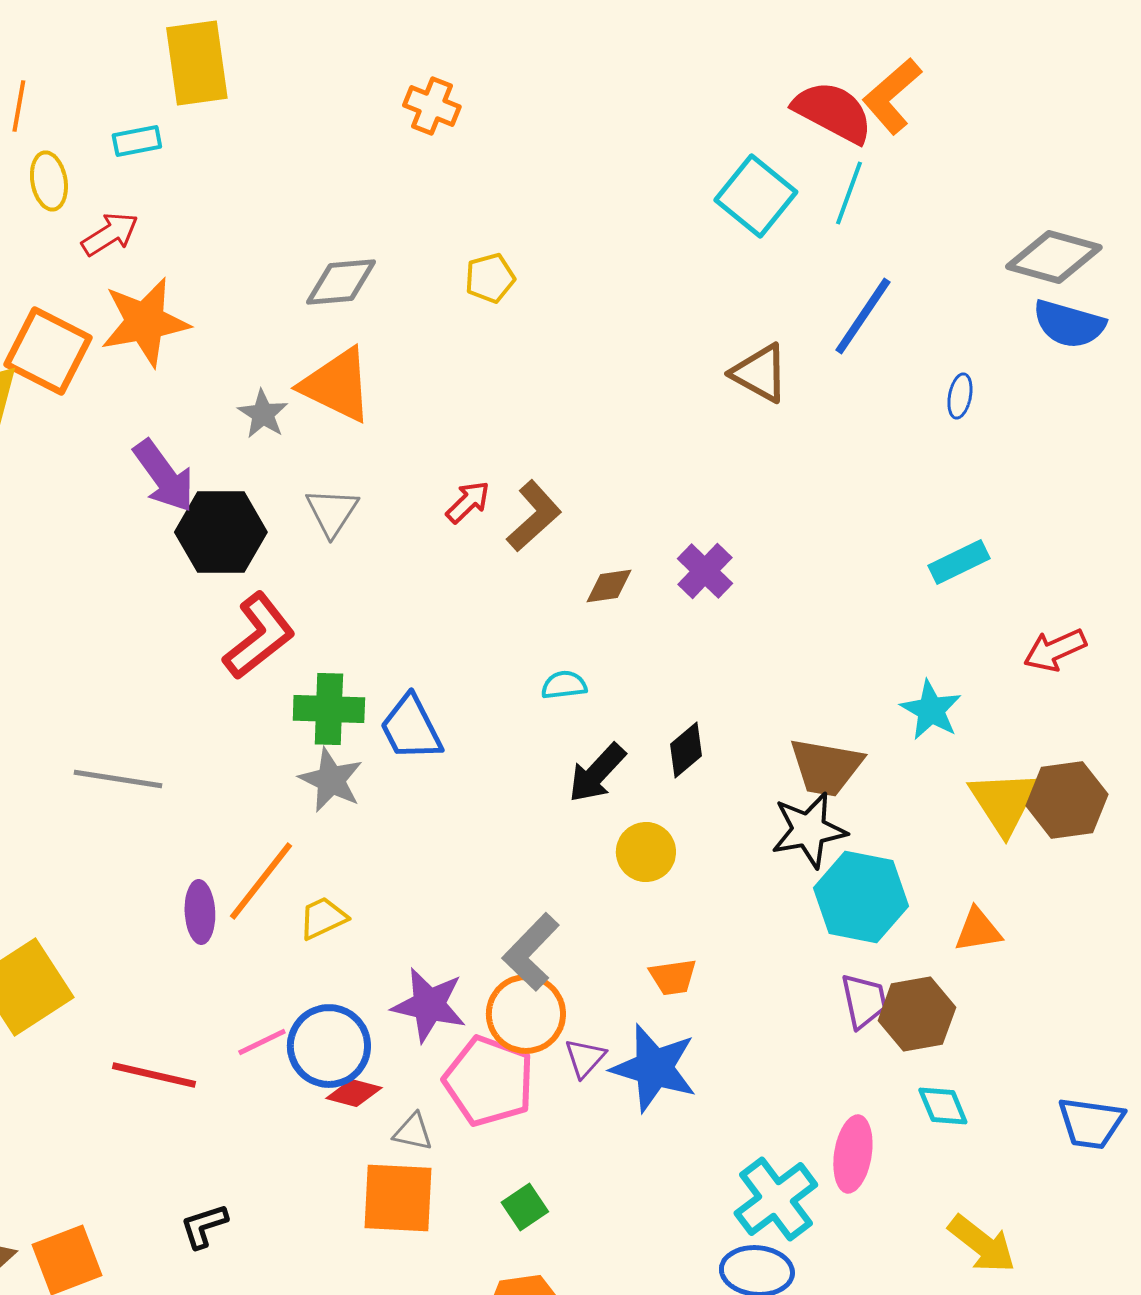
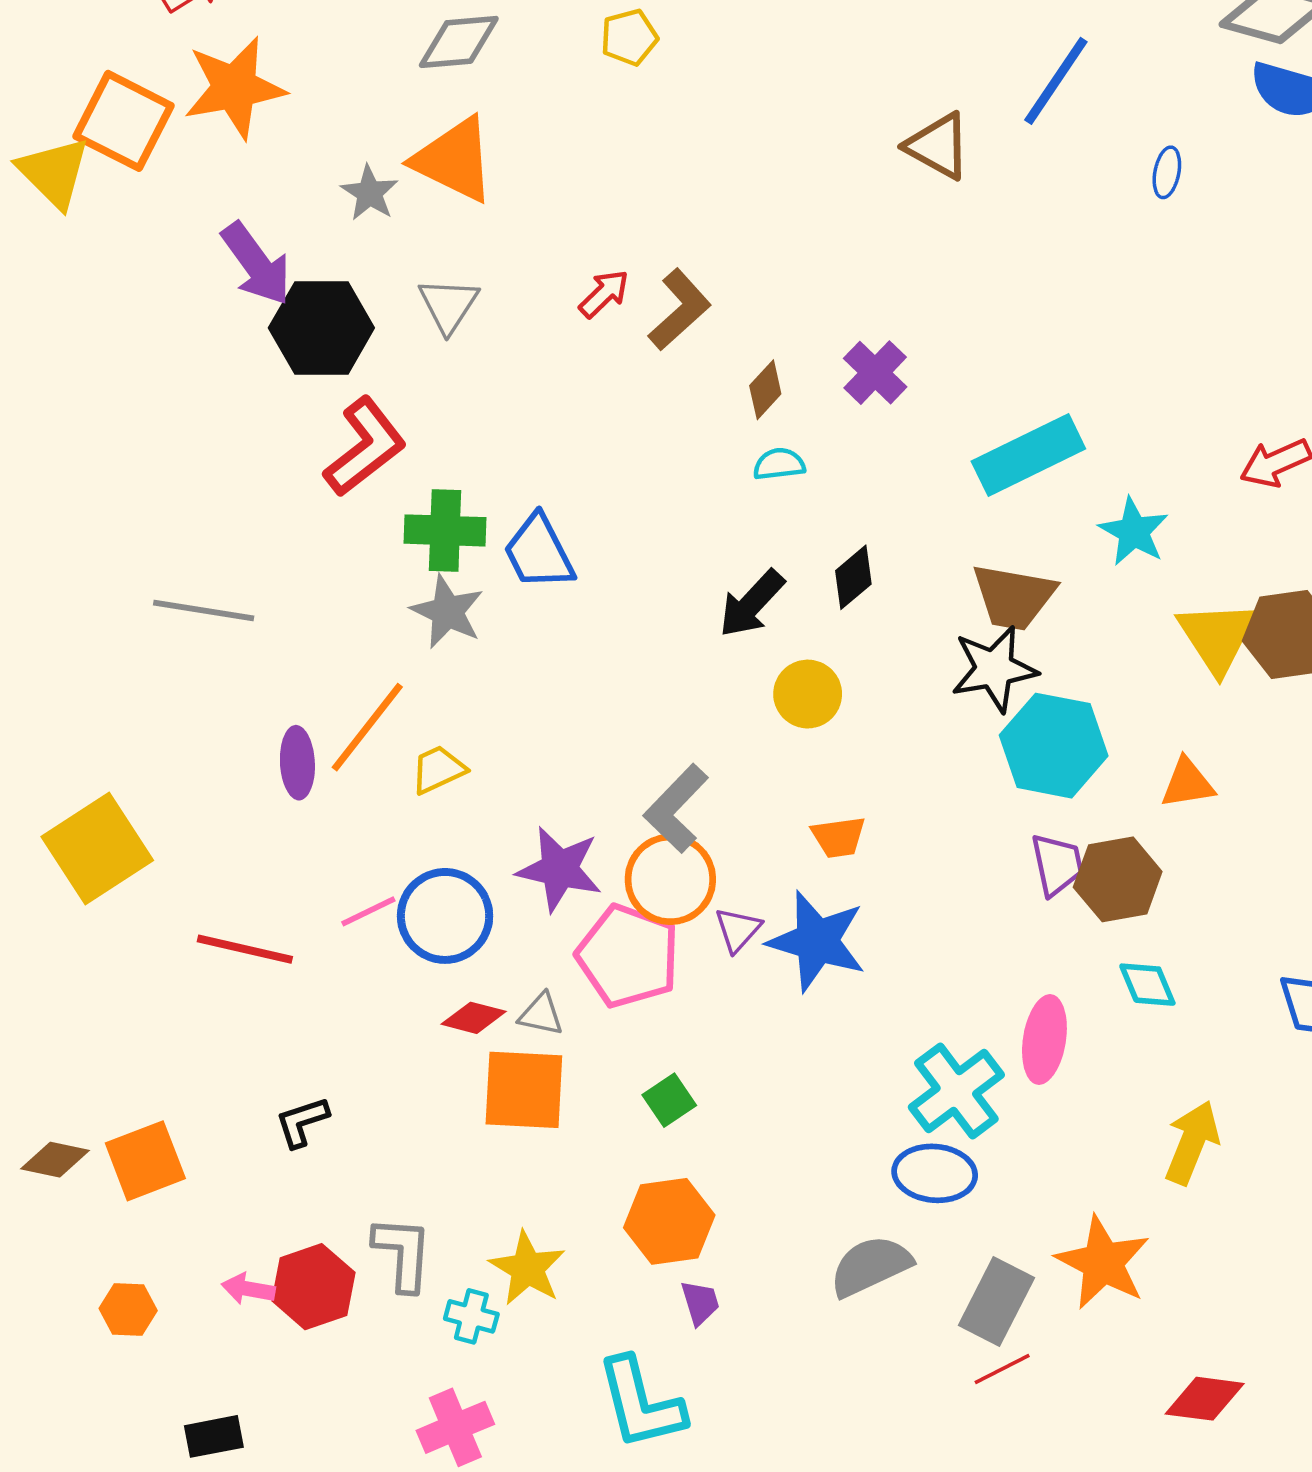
cyan rectangle: (959, 562) -> (1028, 455), moved, size x1.6
brown diamond: (609, 586) -> (765, 390), turned -39
cyan semicircle: (564, 685) -> (779, 464), moved
red diamond: (354, 1093) -> (474, 1018), moved
yellow arrow: (982, 1244) -> (1192, 1142), turned -106

